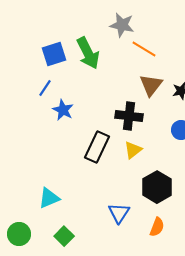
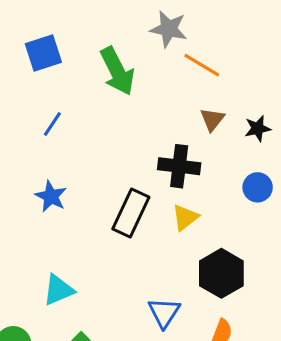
blue square: (54, 54) -> (43, 53), moved
brown triangle: (151, 85) -> (212, 119), size x0.7
blue star: (63, 110) -> (51, 196), moved

